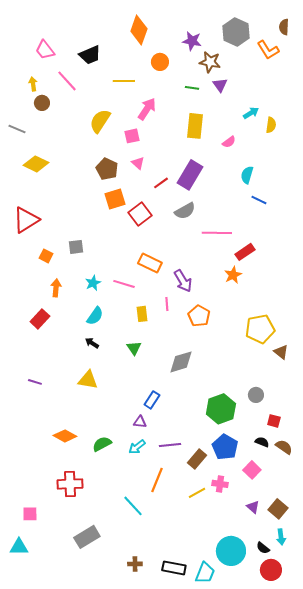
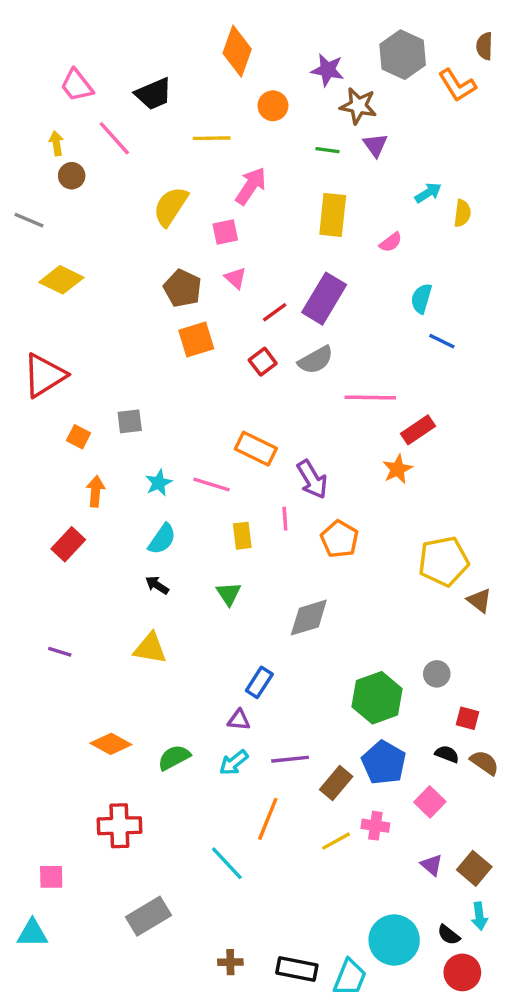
red square: (140, 214) -> (263, 362), moved, size x0.7

